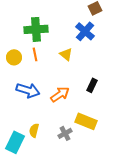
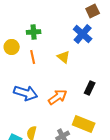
green cross: (36, 29) -> (34, 32), size x0.6
yellow circle: (14, 57) -> (12, 47), moved

